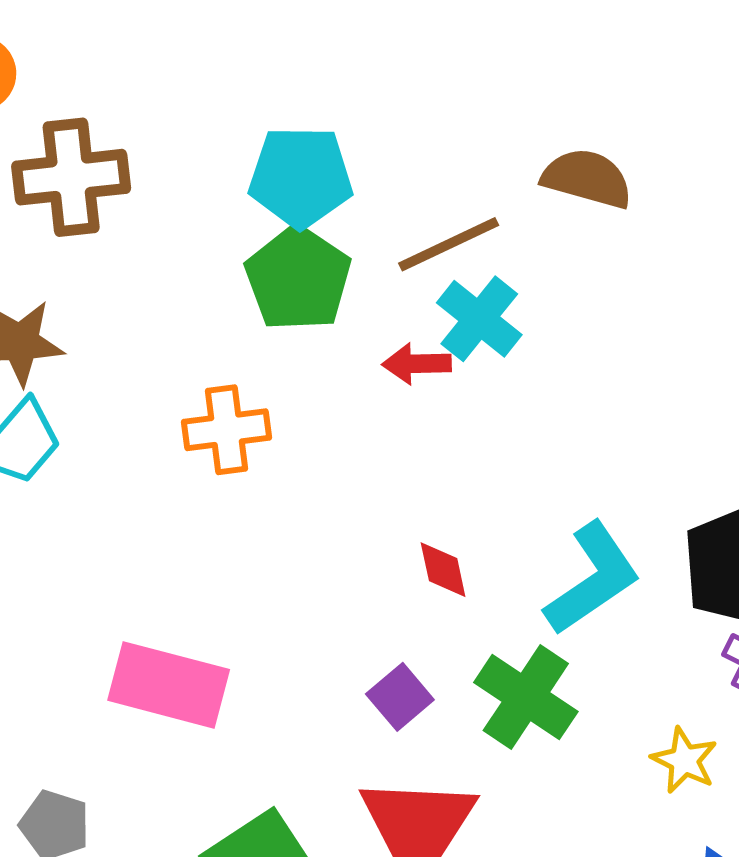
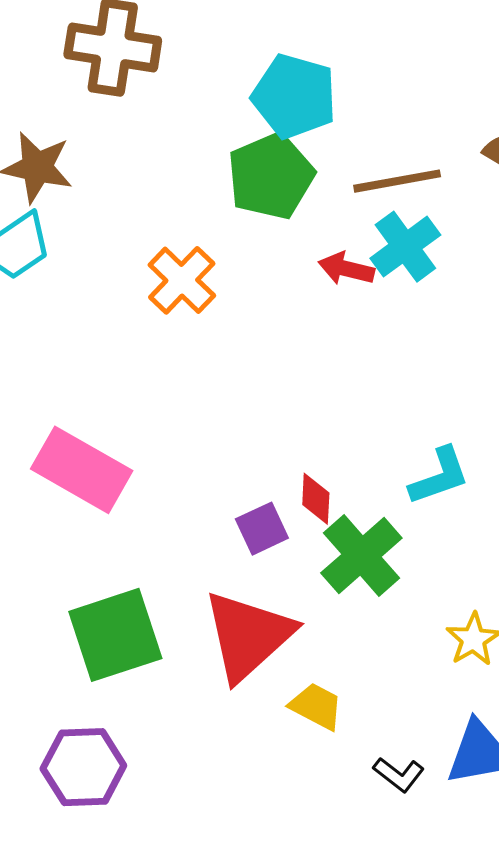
orange cross: (226, 430) -> (182, 280), turned 36
red diamond: (443, 570) -> (316, 499), moved
cyan L-shape: (592, 579) -> (439, 476), size x0.7

